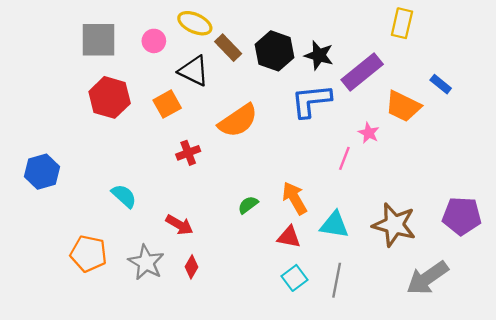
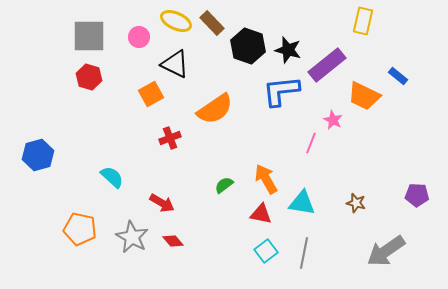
brown rectangle: (228, 48) -> (212, 23), moved
red hexagon: (110, 97) -> (89, 77), moved, size x0.7
purple pentagon: (462, 216) -> (417, 195), size x0.7
brown star: (394, 225) -> (356, 203), size x0.5
red diamond: (192, 267) -> (173, 241), turned -70

